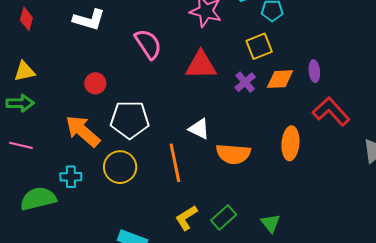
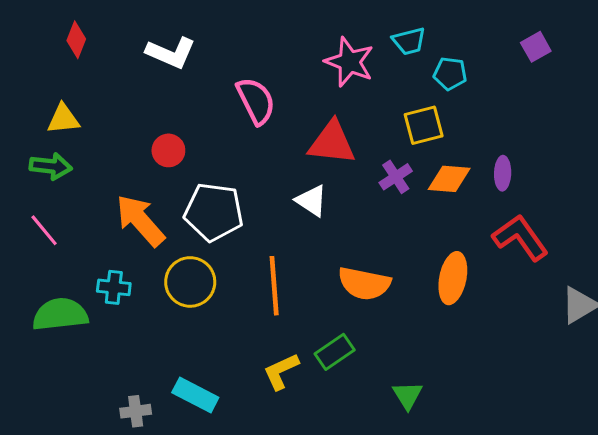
white triangle: (199, 129) -> (312, 201), moved
pink line: (21, 145) -> (44, 230), turned 30
green rectangle: (224, 218) -> (335, 352), moved

